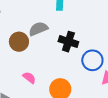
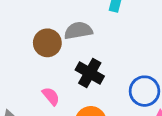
black cross: (68, 42) -> (90, 73), moved

